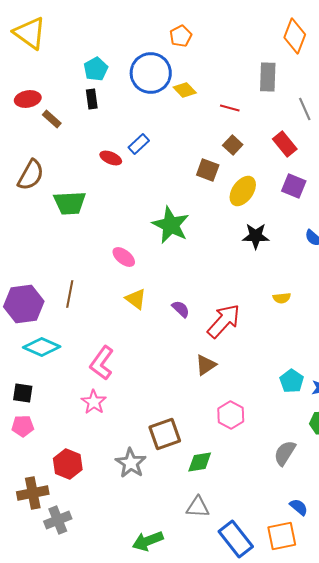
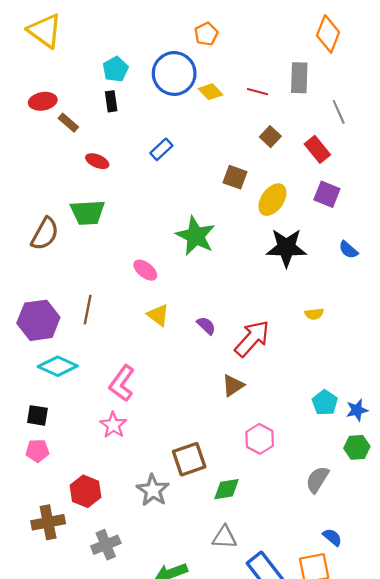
red line: (230, 108) -> (258, 92), moved
brown square: (233, 145) -> (270, 137), moved
red ellipse: (111, 158) -> (97, 161), moved
brown semicircle: (31, 175) -> (45, 234), moved
black star: (256, 236) -> (286, 248), size x1.4
gray cross: (58, 520) -> (106, 545), moved

